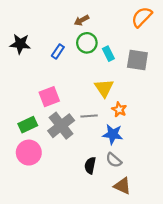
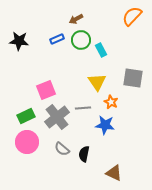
blue rectangle: (58, 51) -> (57, 39), moved, turned 32
gray square: (137, 60) -> (133, 78), moved
gray semicircle: (114, 160) -> (62, 149), moved

